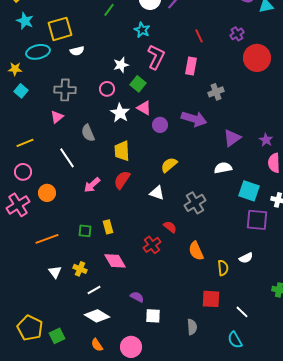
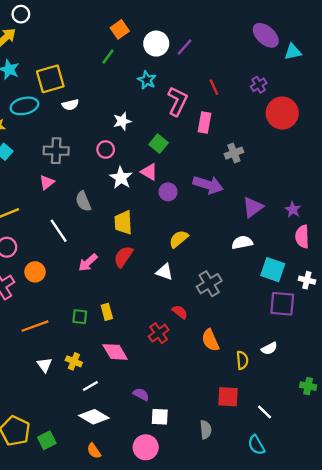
pink L-shape: (156, 57) -> (177, 101), moved
green square: (138, 84) -> (159, 144), moved
pink circle: (131, 347) -> (146, 447), moved

